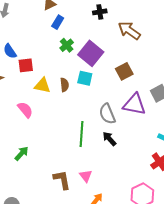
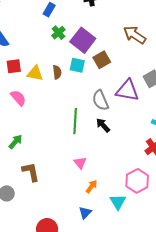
brown arrow: (129, 30) -> (135, 35), moved
red square: (26, 65) -> (14, 66), moved
brown square: (124, 71) -> (102, 60), moved
brown L-shape: (62, 180) -> (31, 172), moved

